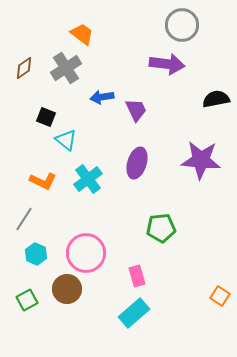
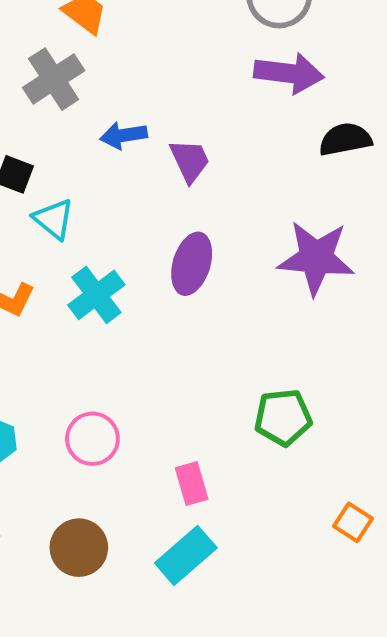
purple arrow: (167, 64) -> (289, 73), moved
green pentagon: (161, 228) -> (283, 417), moved
pink circle: (86, 253) -> (92, 439), size x0.7
brown circle: (67, 289) -> (79, 548), moved

